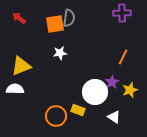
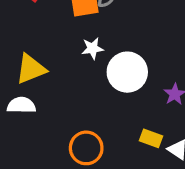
white circle: (95, 92) -> (127, 72), moved
yellow rectangle: (78, 110) -> (151, 138), moved

